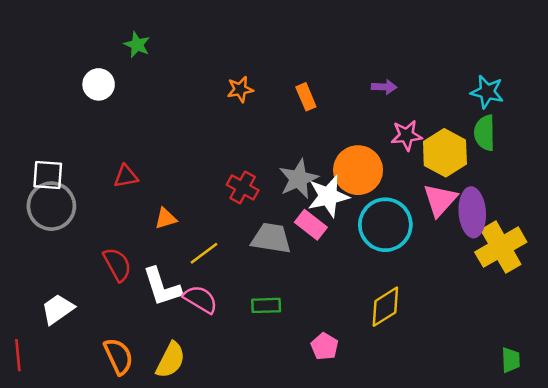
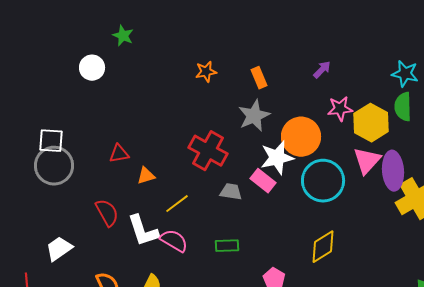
purple arrow: (384, 87) -> (322, 70), turned -48
red triangle: (126, 176) -> (119, 154), moved
gray star: (298, 179) -> (254, 116), moved
red cross: (243, 187) -> (208, 151), size x1.5
gray trapezoid: (271, 238) -> (231, 192), size x0.7

